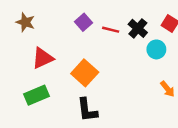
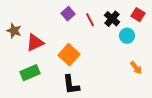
brown star: (25, 22) -> (14, 31), moved
red line: (111, 30) -> (90, 20), turned 48

